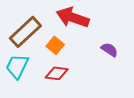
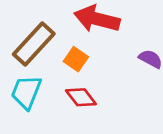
red diamond: (57, 73) -> (81, 97), turned 50

